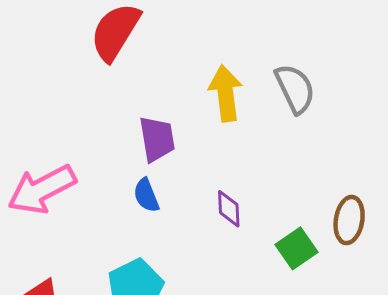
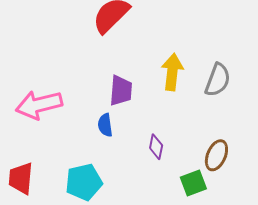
gray semicircle: (295, 89) -> (218, 80), turned 32
brown ellipse: (349, 220) -> (216, 155), moved

